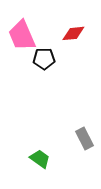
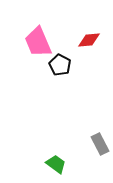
black pentagon: (44, 59) -> (60, 65), turned 30

